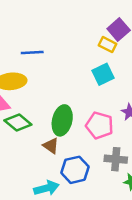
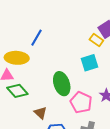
blue line: (32, 52) -> (37, 38), turned -66
green ellipse: (62, 120) -> (62, 84), moved, turned -40

